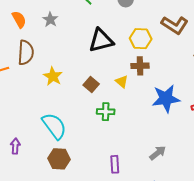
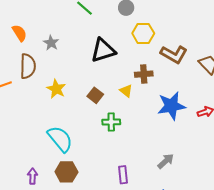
gray star: (50, 20) -> (51, 43), moved
brown L-shape: (175, 25) -> (174, 54), moved
yellow hexagon: (141, 39) -> (143, 33), moved
purple arrow: (15, 146) -> (33, 176), moved

